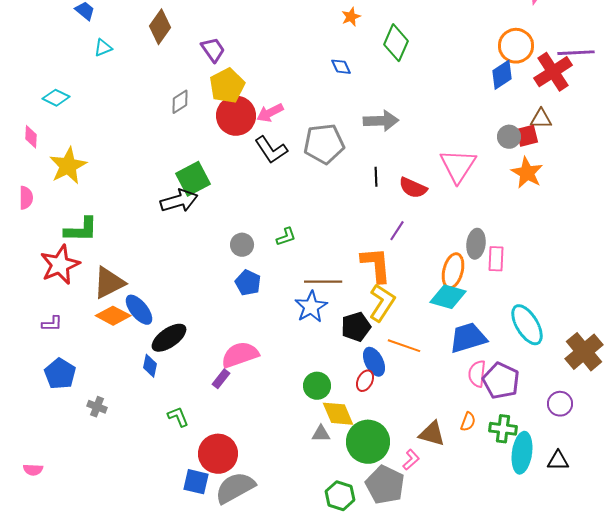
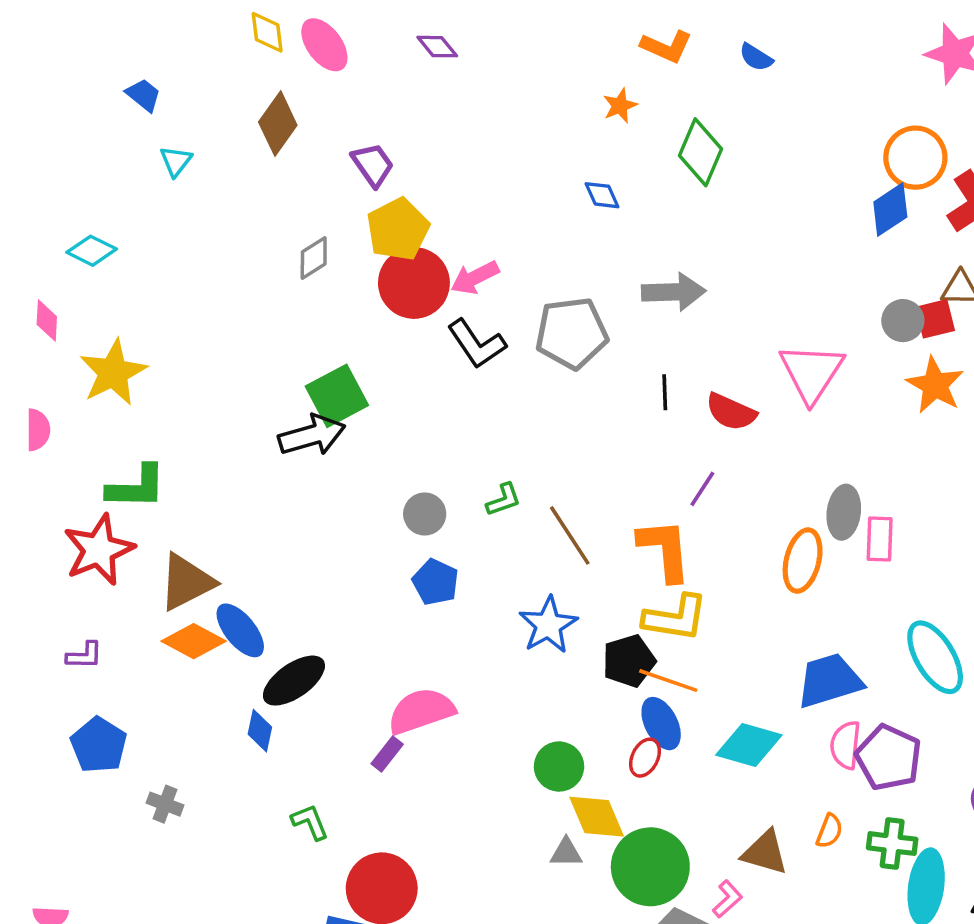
cyan triangle: (103, 48) -> (176, 161), turned -30
brown line: (323, 282) -> (570, 535), moved, turned 57
cyan diamond: (448, 297) -> (749, 745), moved
yellow L-shape: (382, 303) -> (675, 618), turned 66
orange line: (404, 346) -> (668, 681), moved

